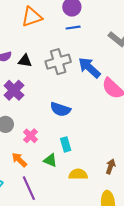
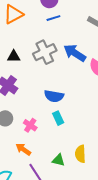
cyan rectangle: (66, 144) -> (58, 118), moved
green triangle: (50, 160) -> (58, 160), moved
yellow semicircle: (78, 174) -> (80, 154), turned -84

